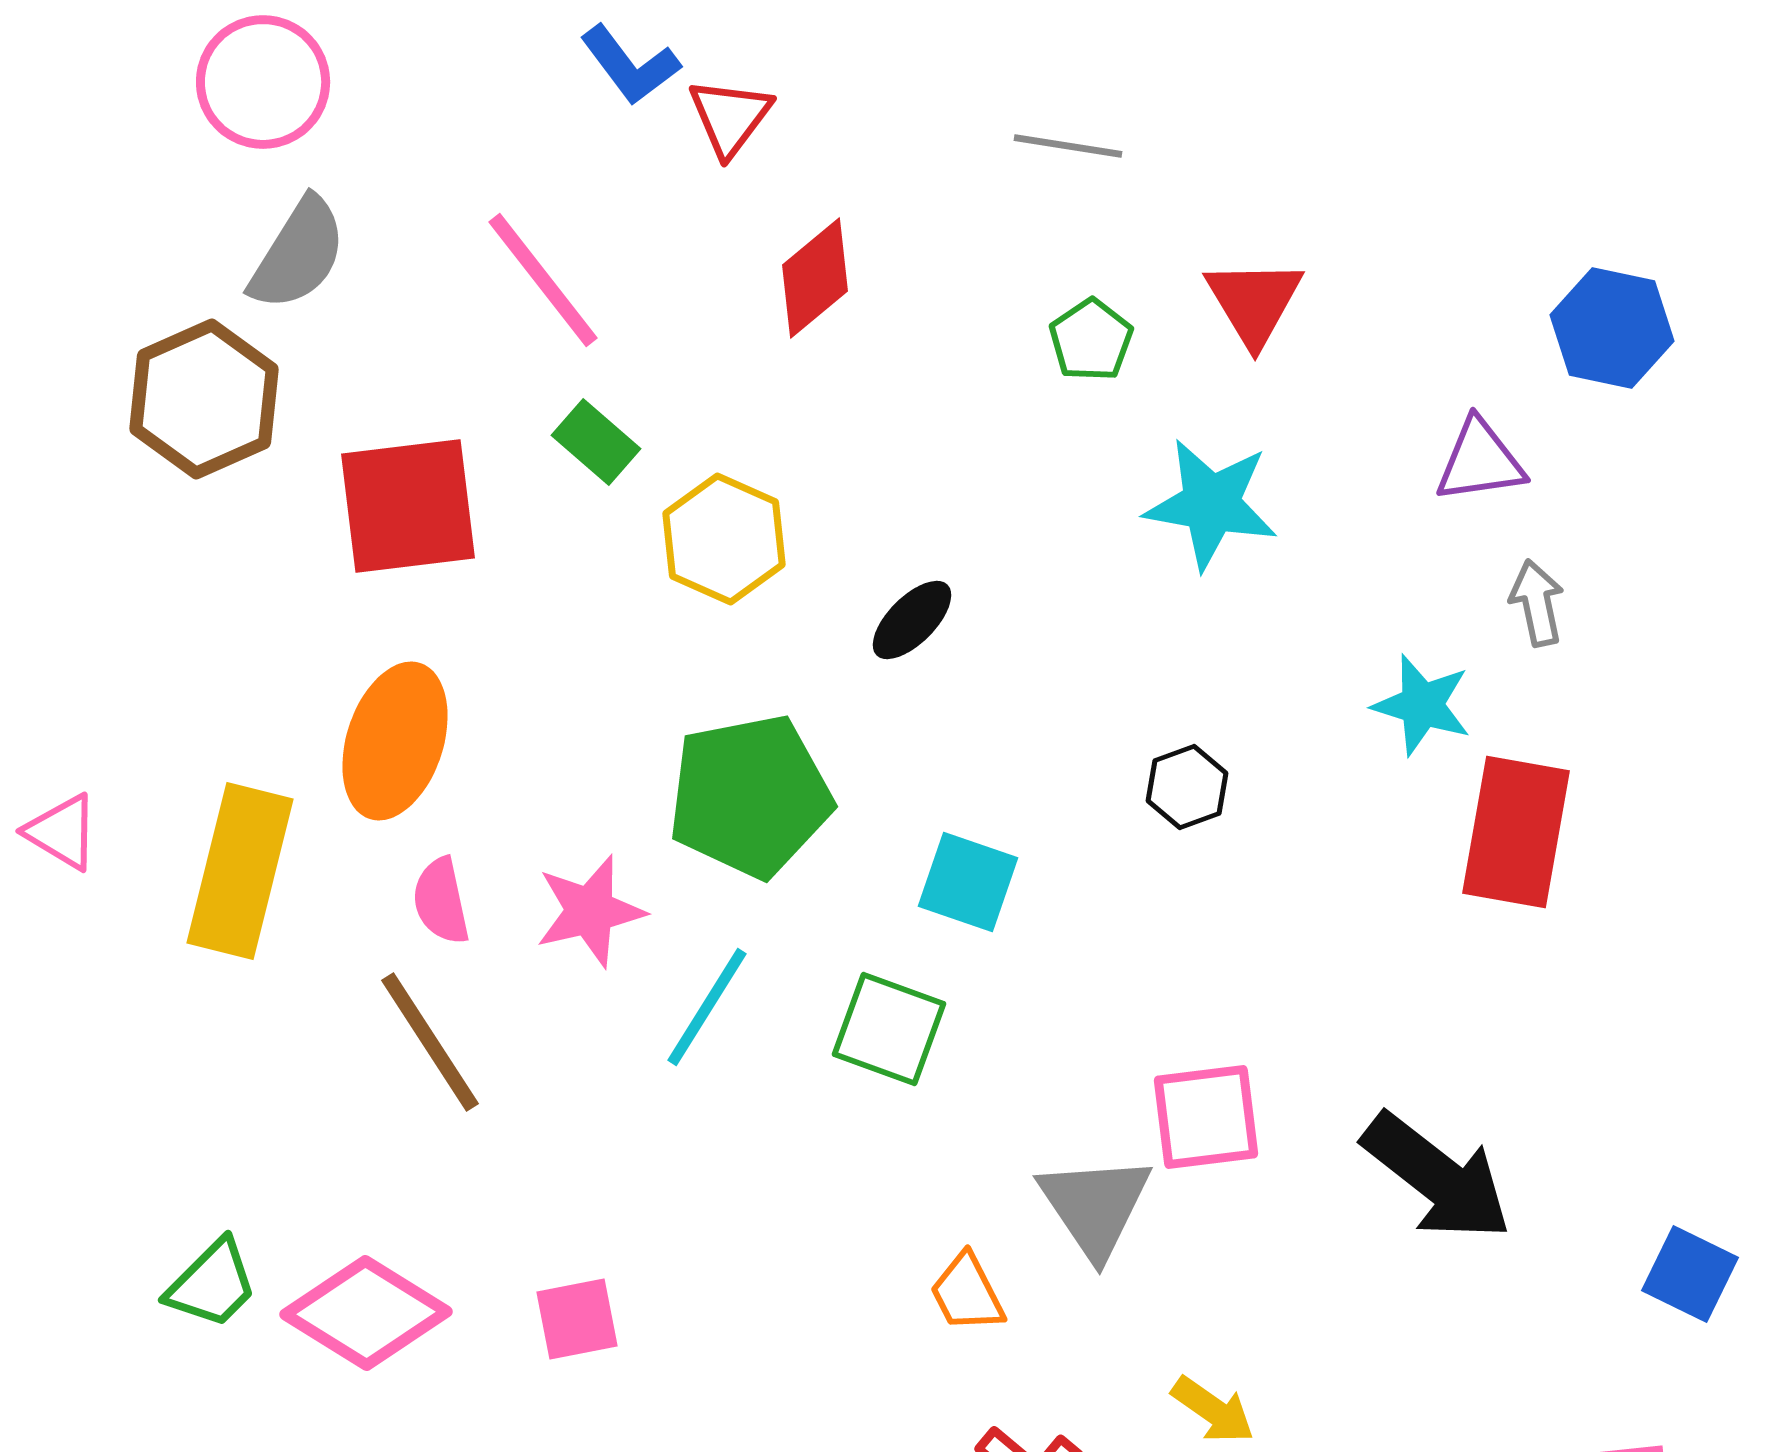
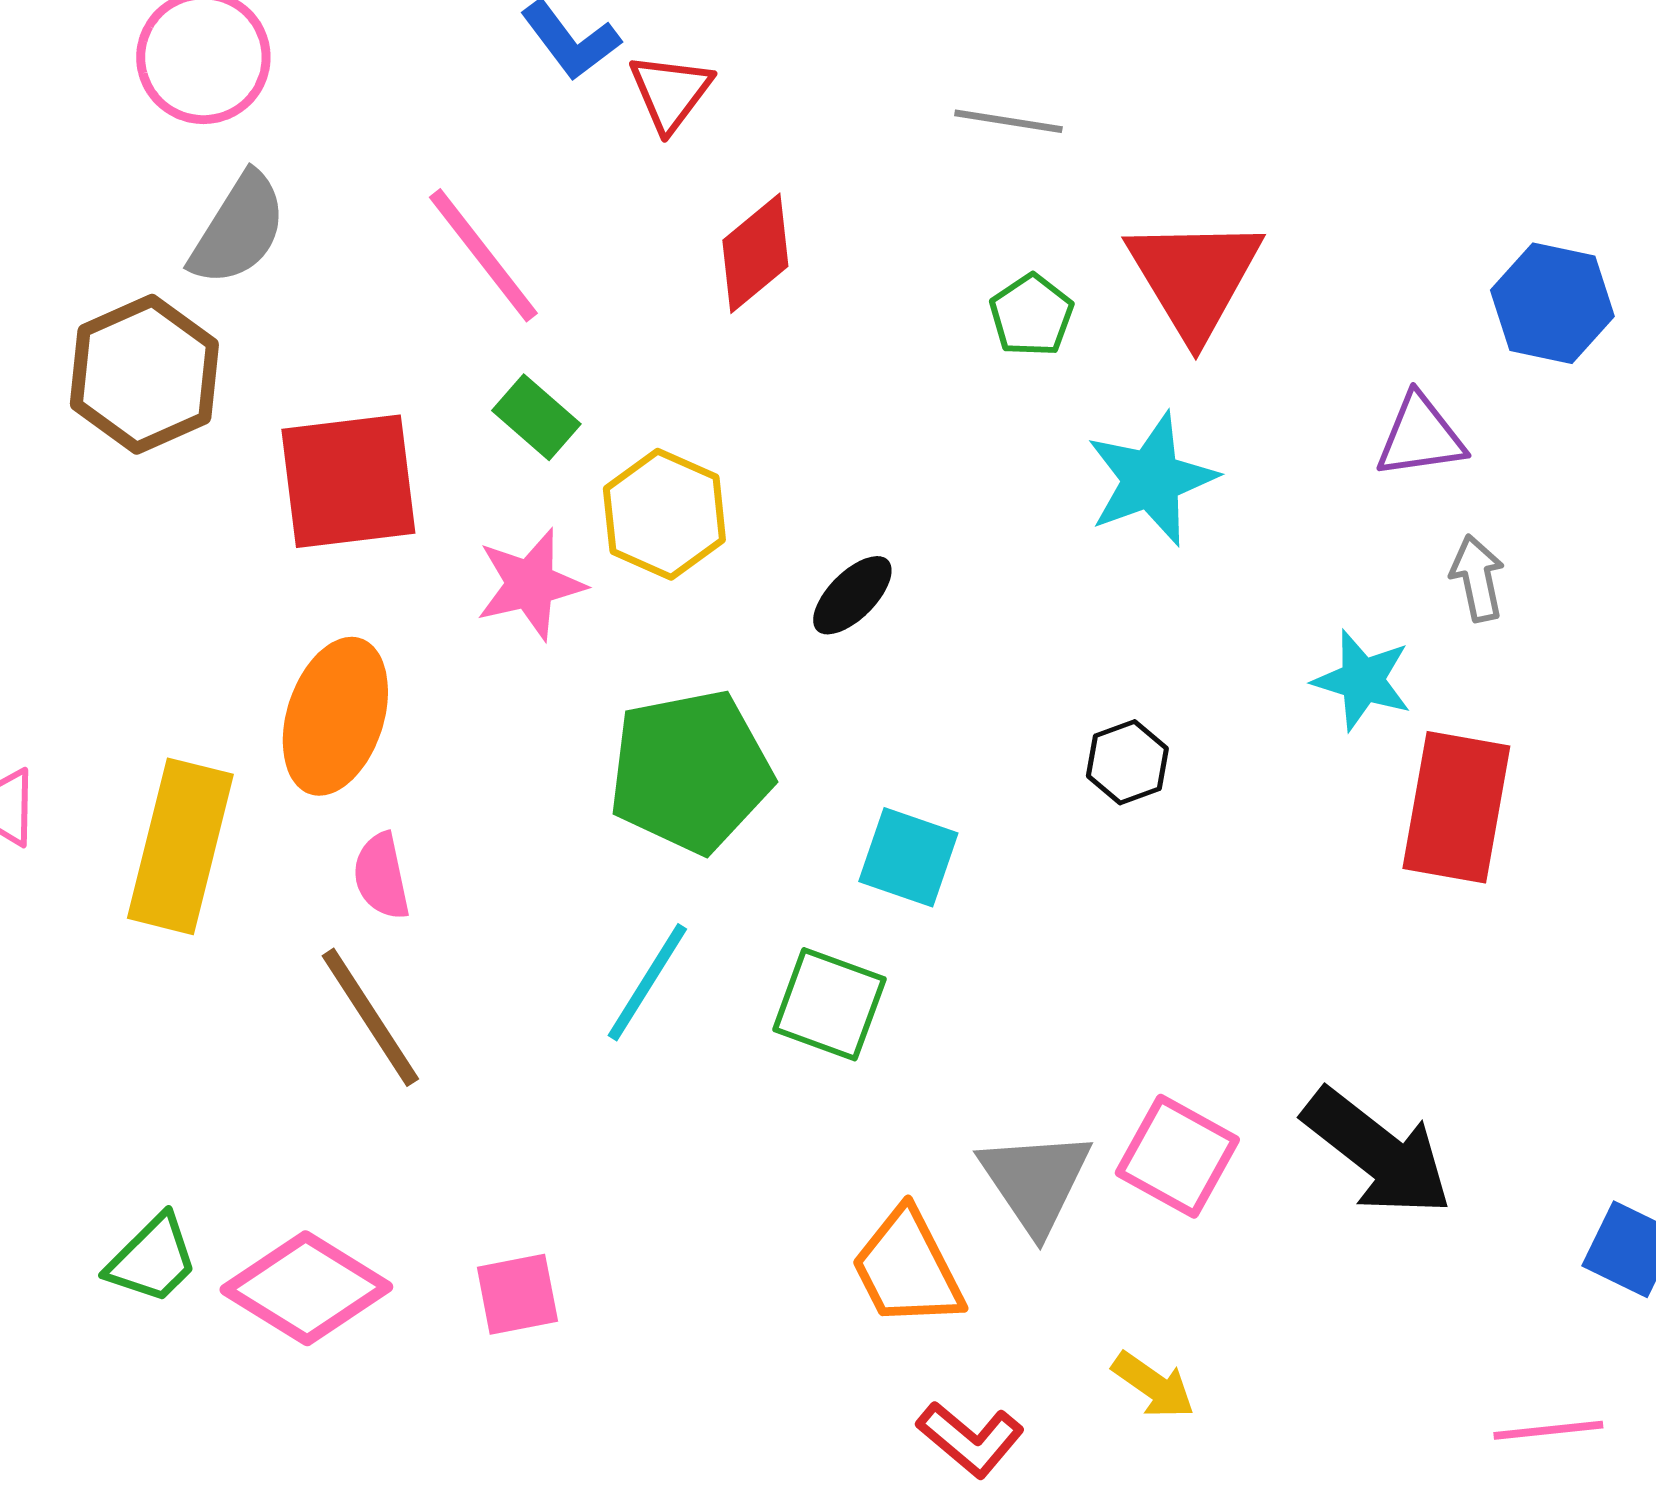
red triangle: (1254, 302) -> (1194, 277), size x1.4
cyan star: (1211, 504) -> (1151, 479), turned -30
pink star: (590, 911) -> (530, 584), moved
pink square: (1206, 1117) -> (1177, 1156), moved, turned 36
orange trapezoid: (967, 1293) -> (907, 1268), size x1.5

